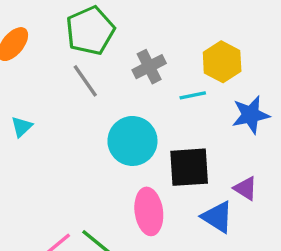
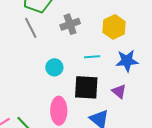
cyan line: (193, 95) -> (92, 57), moved
cyan circle: (132, 141) -> (54, 67), size x0.6
purple triangle: (245, 188) -> (119, 91), moved

